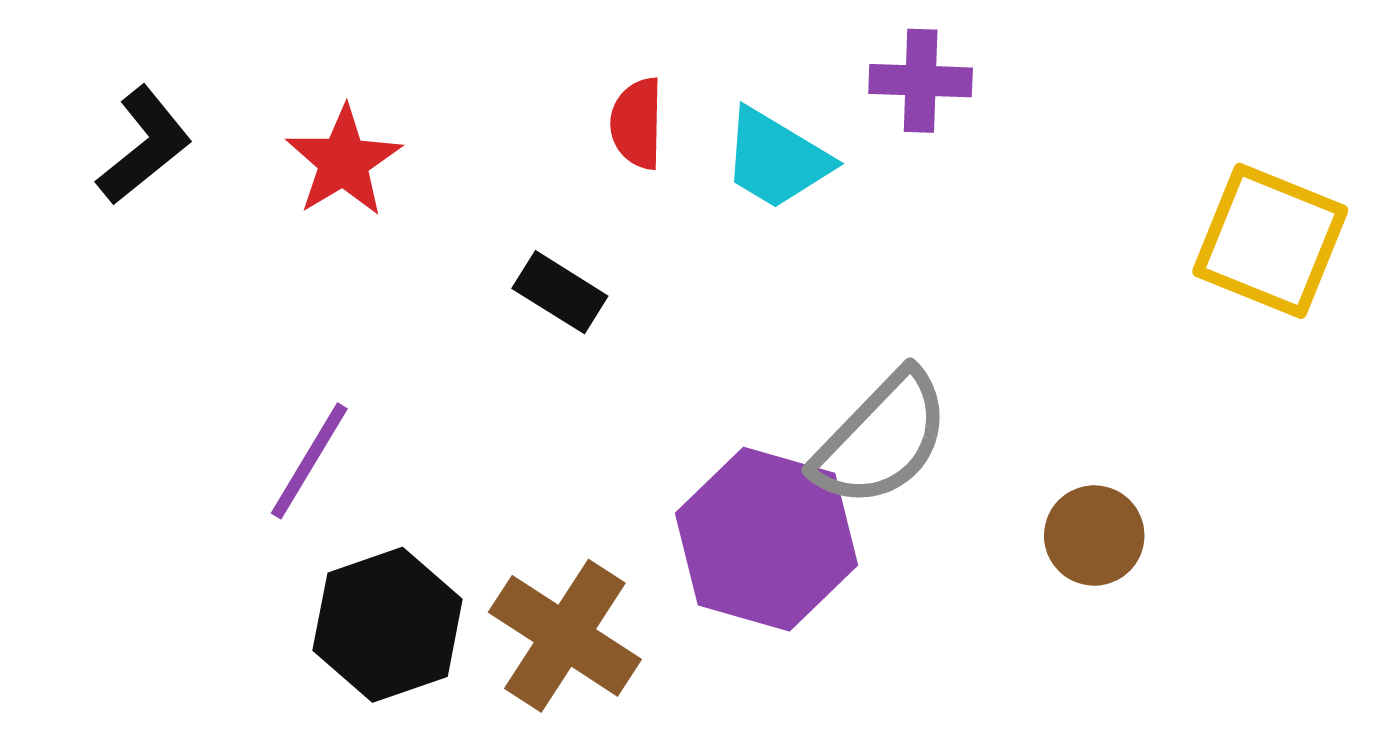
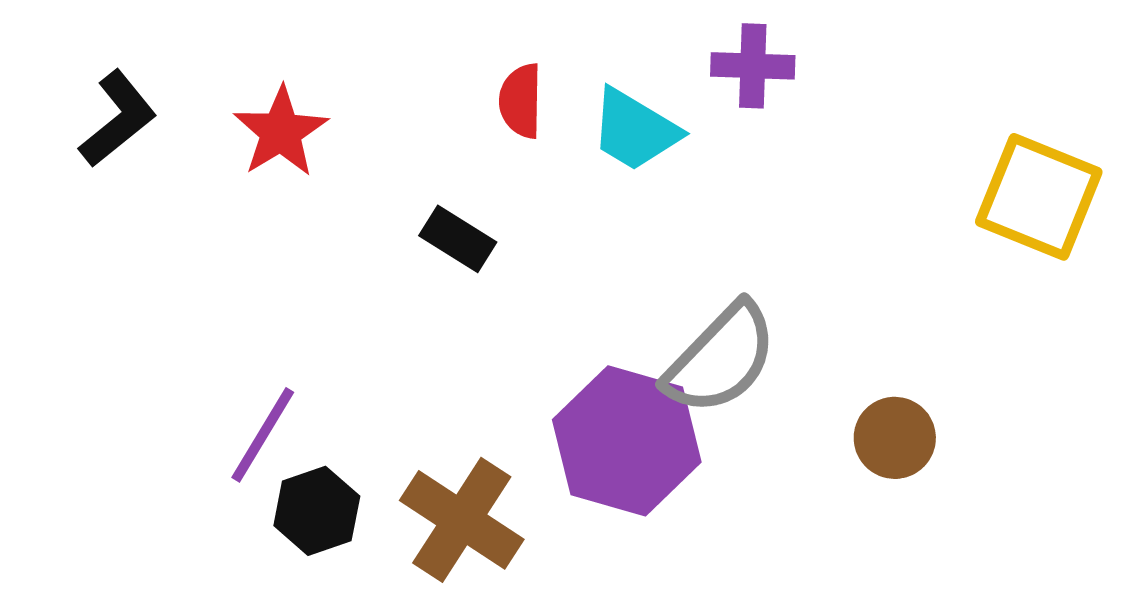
purple line: (309, 461) -> (263, 435), moved
black hexagon: (388, 625) -> (317, 511), size x0.7

